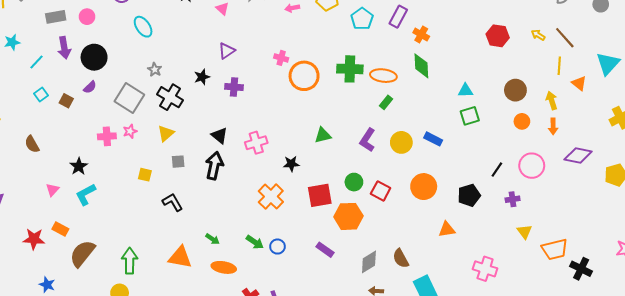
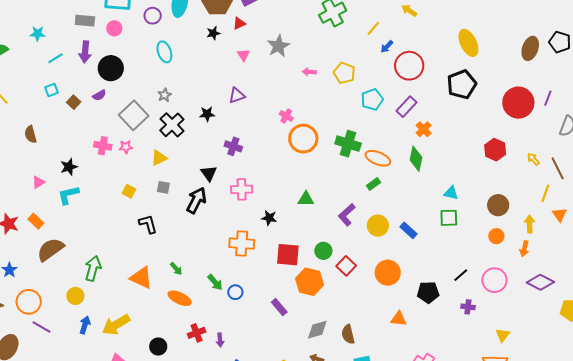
purple cross: (234, 87) -> (233, 146), moved
orange cross: (271, 197) -> (242, 244), turned 35
yellow triangle: (524, 232) -> (503, 335), moved

